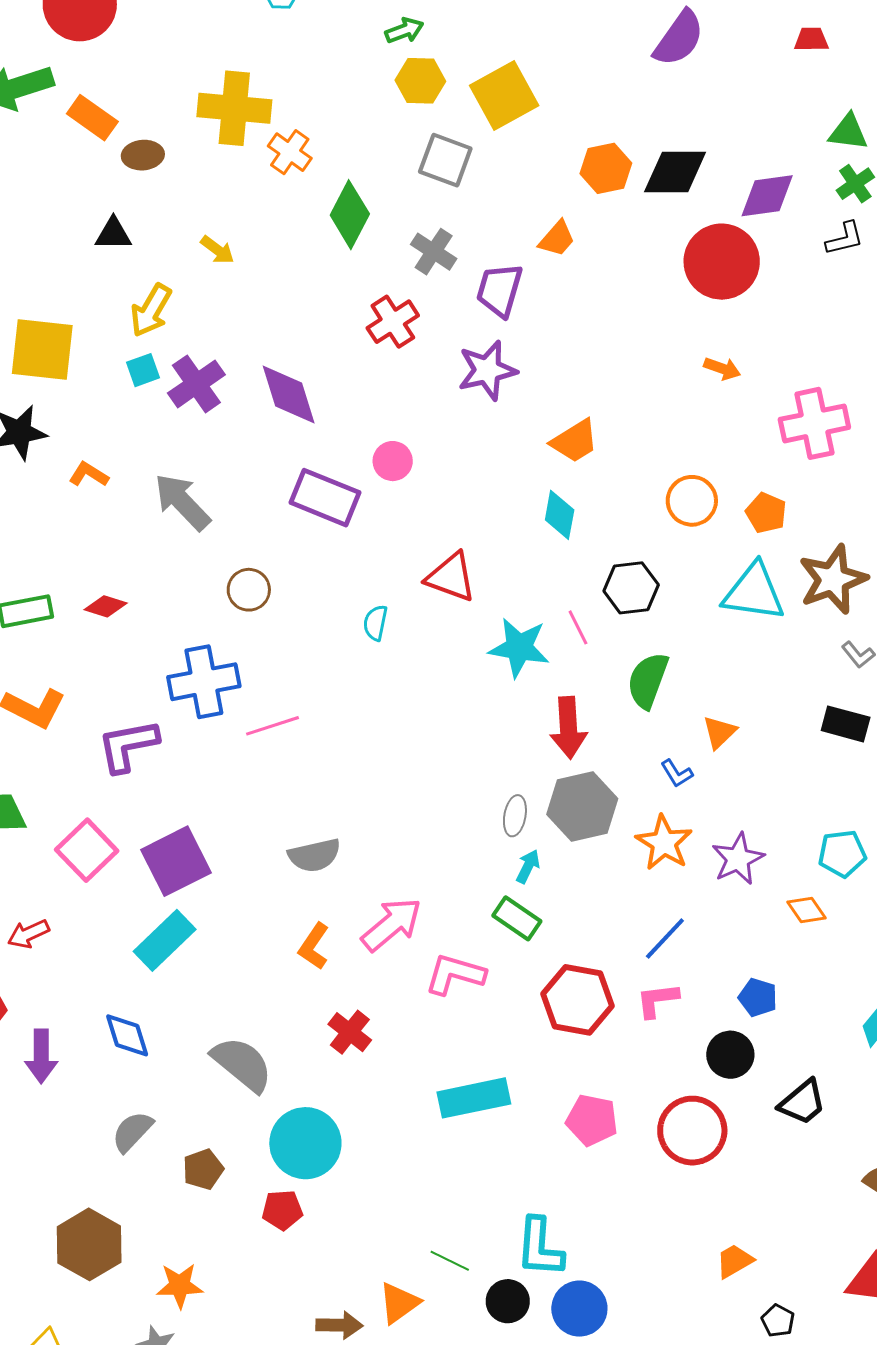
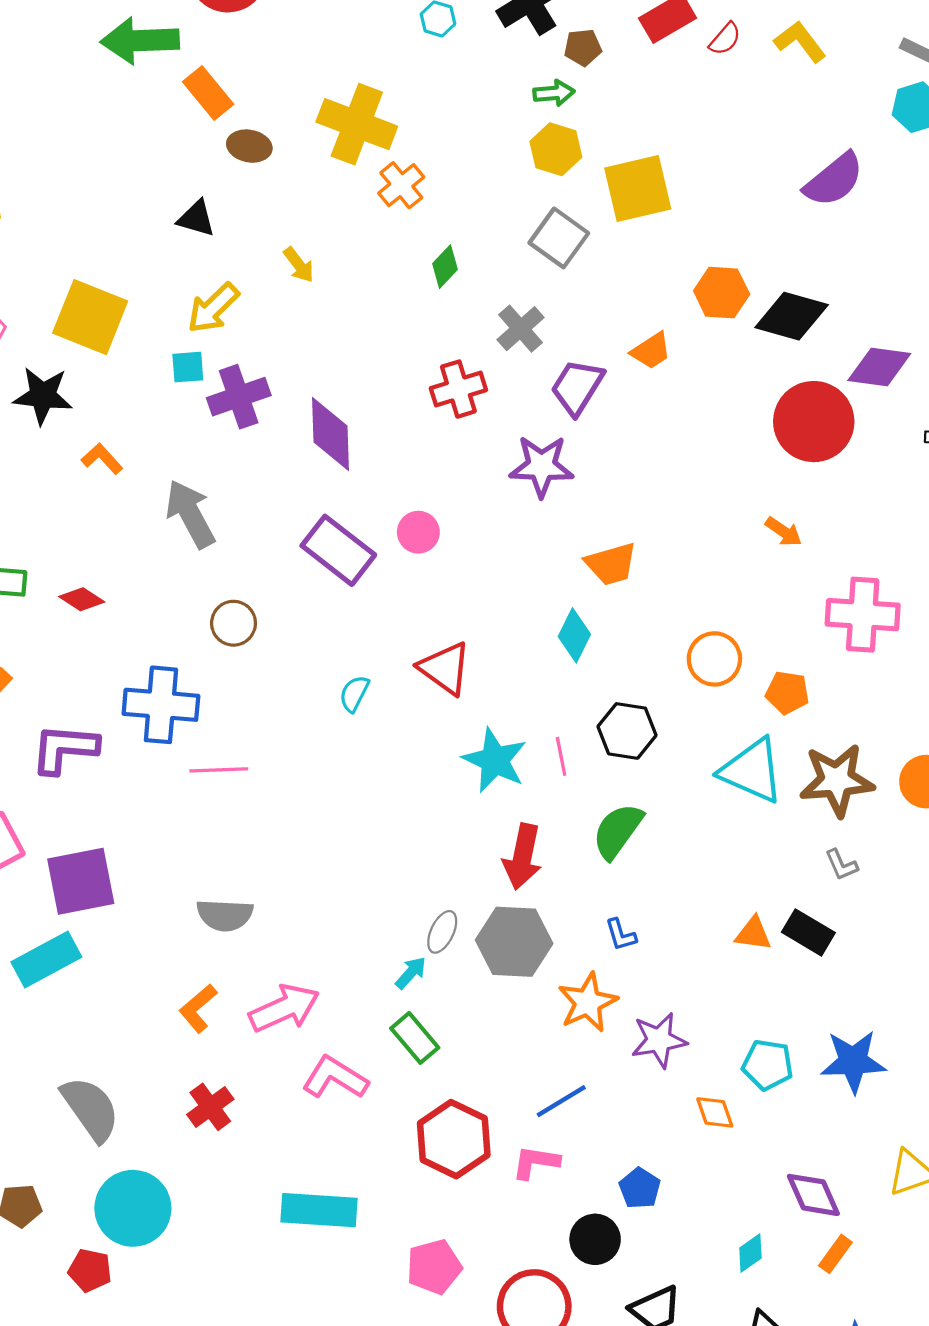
green diamond: (350, 215) -> (445, 267), size x0.6
orange pentagon: (766, 513) -> (787, 693), turned -30
orange triangle: (719, 732) -> (753, 934), moved, turned 36
cyan arrow: (528, 866) -> (411, 973), moved
pink pentagon: (592, 1120) -> (434, 1267), turned 30

